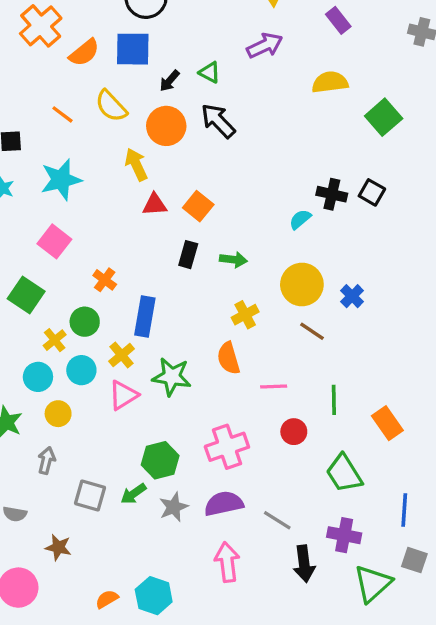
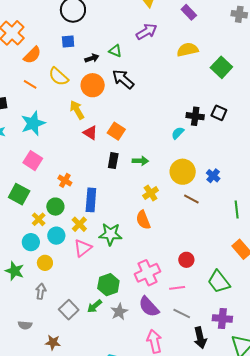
blue square: (133, 49) -> (68, 41), size x0.6
orange semicircle: (84, 53) -> (32, 55), moved
black arrow: (170, 81) -> (92, 58), turned -144
red triangle: (155, 205) -> (90, 133), turned 42
pink line: (274, 387) -> (177, 288), moved
green line: (334, 400) -> (237, 210), moved
gray square: (90, 495) -> (69, 310), turned 36
purple semicircle: (224, 504) -> (149, 307), turned -115

